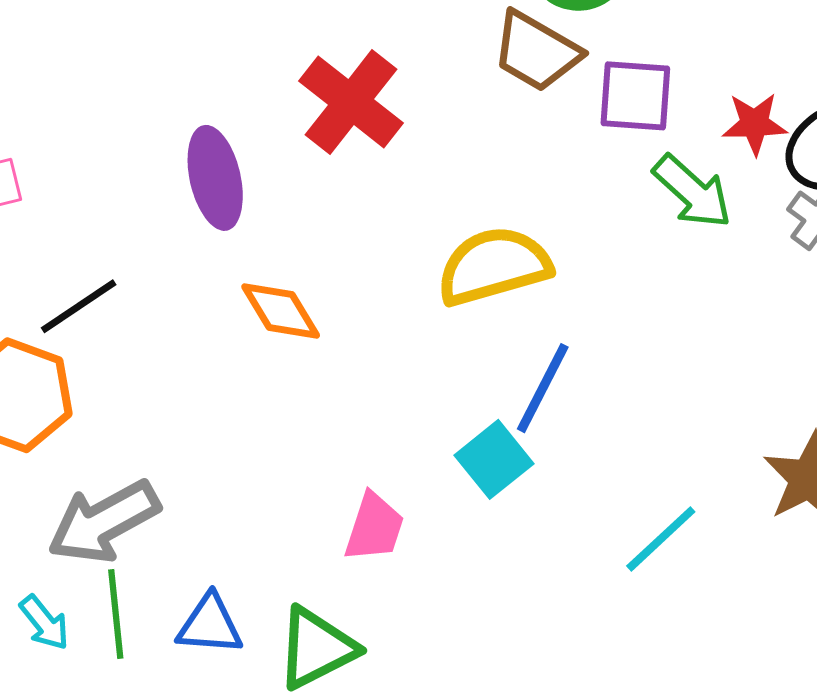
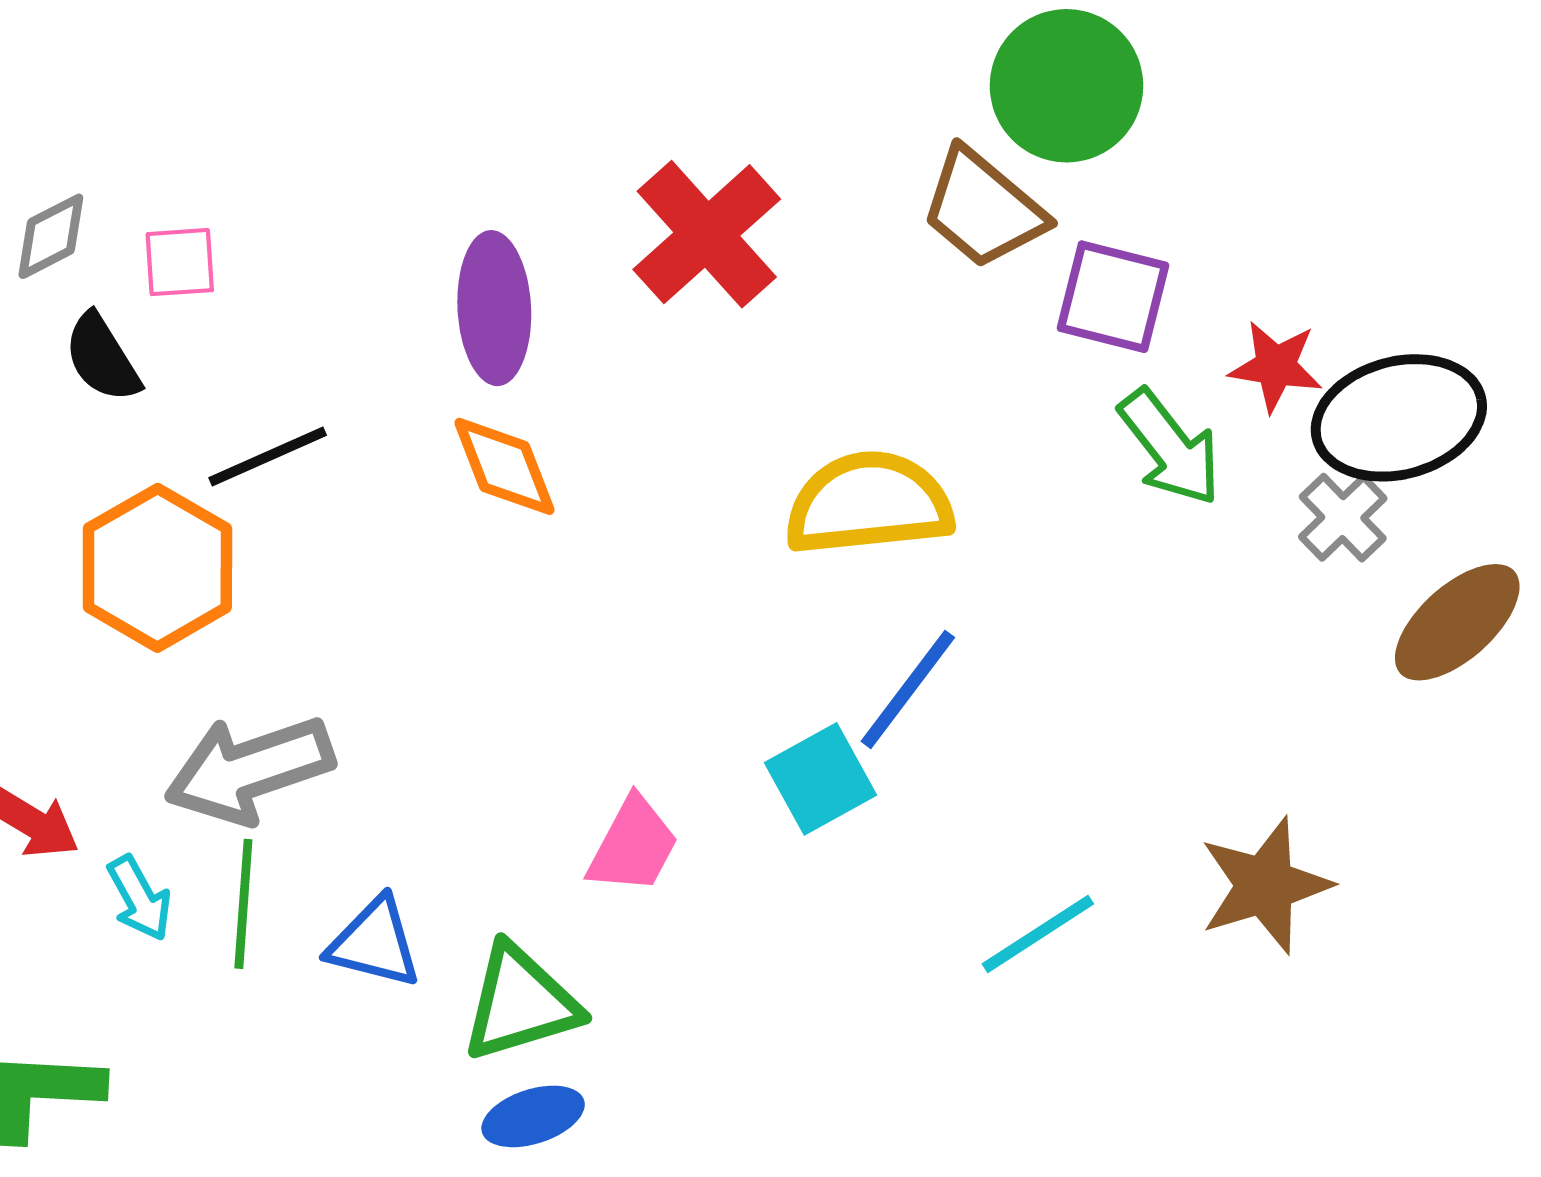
orange diamond: (281, 311) -> (505, 466), moved

